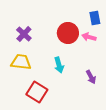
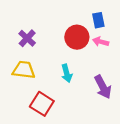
blue rectangle: (95, 18) -> (98, 20), moved
purple arrow: (91, 77) -> (103, 87), size x1.5

